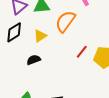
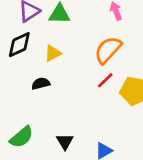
orange semicircle: (65, 21) -> (108, 50), moved

